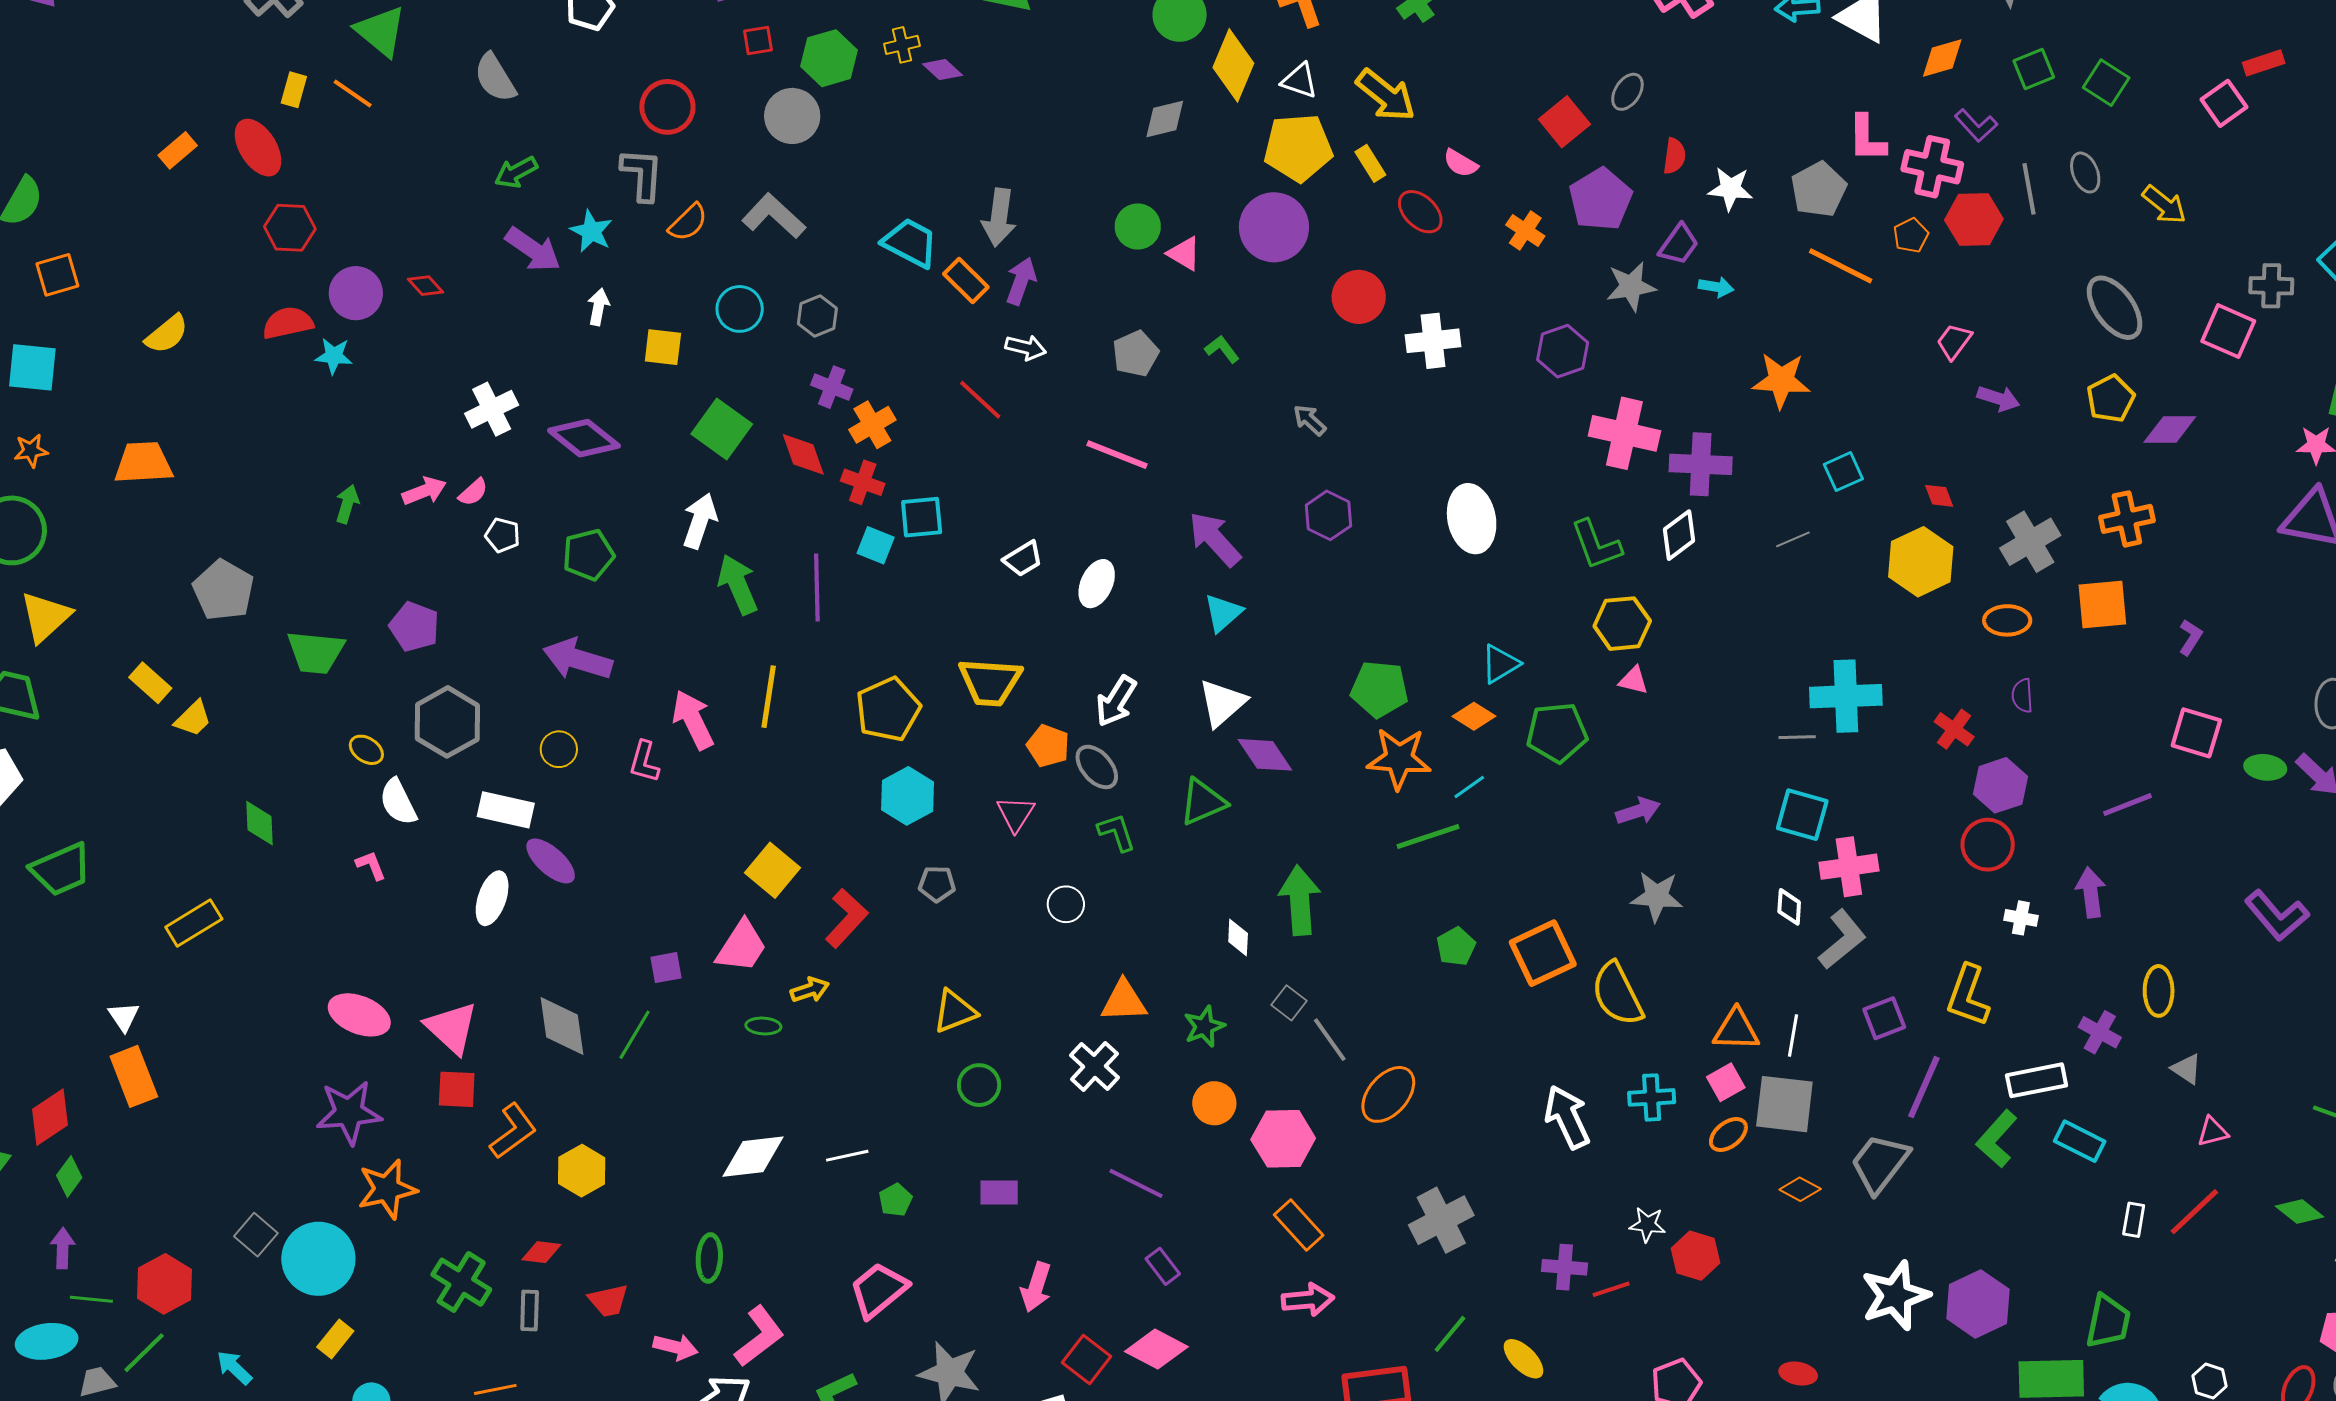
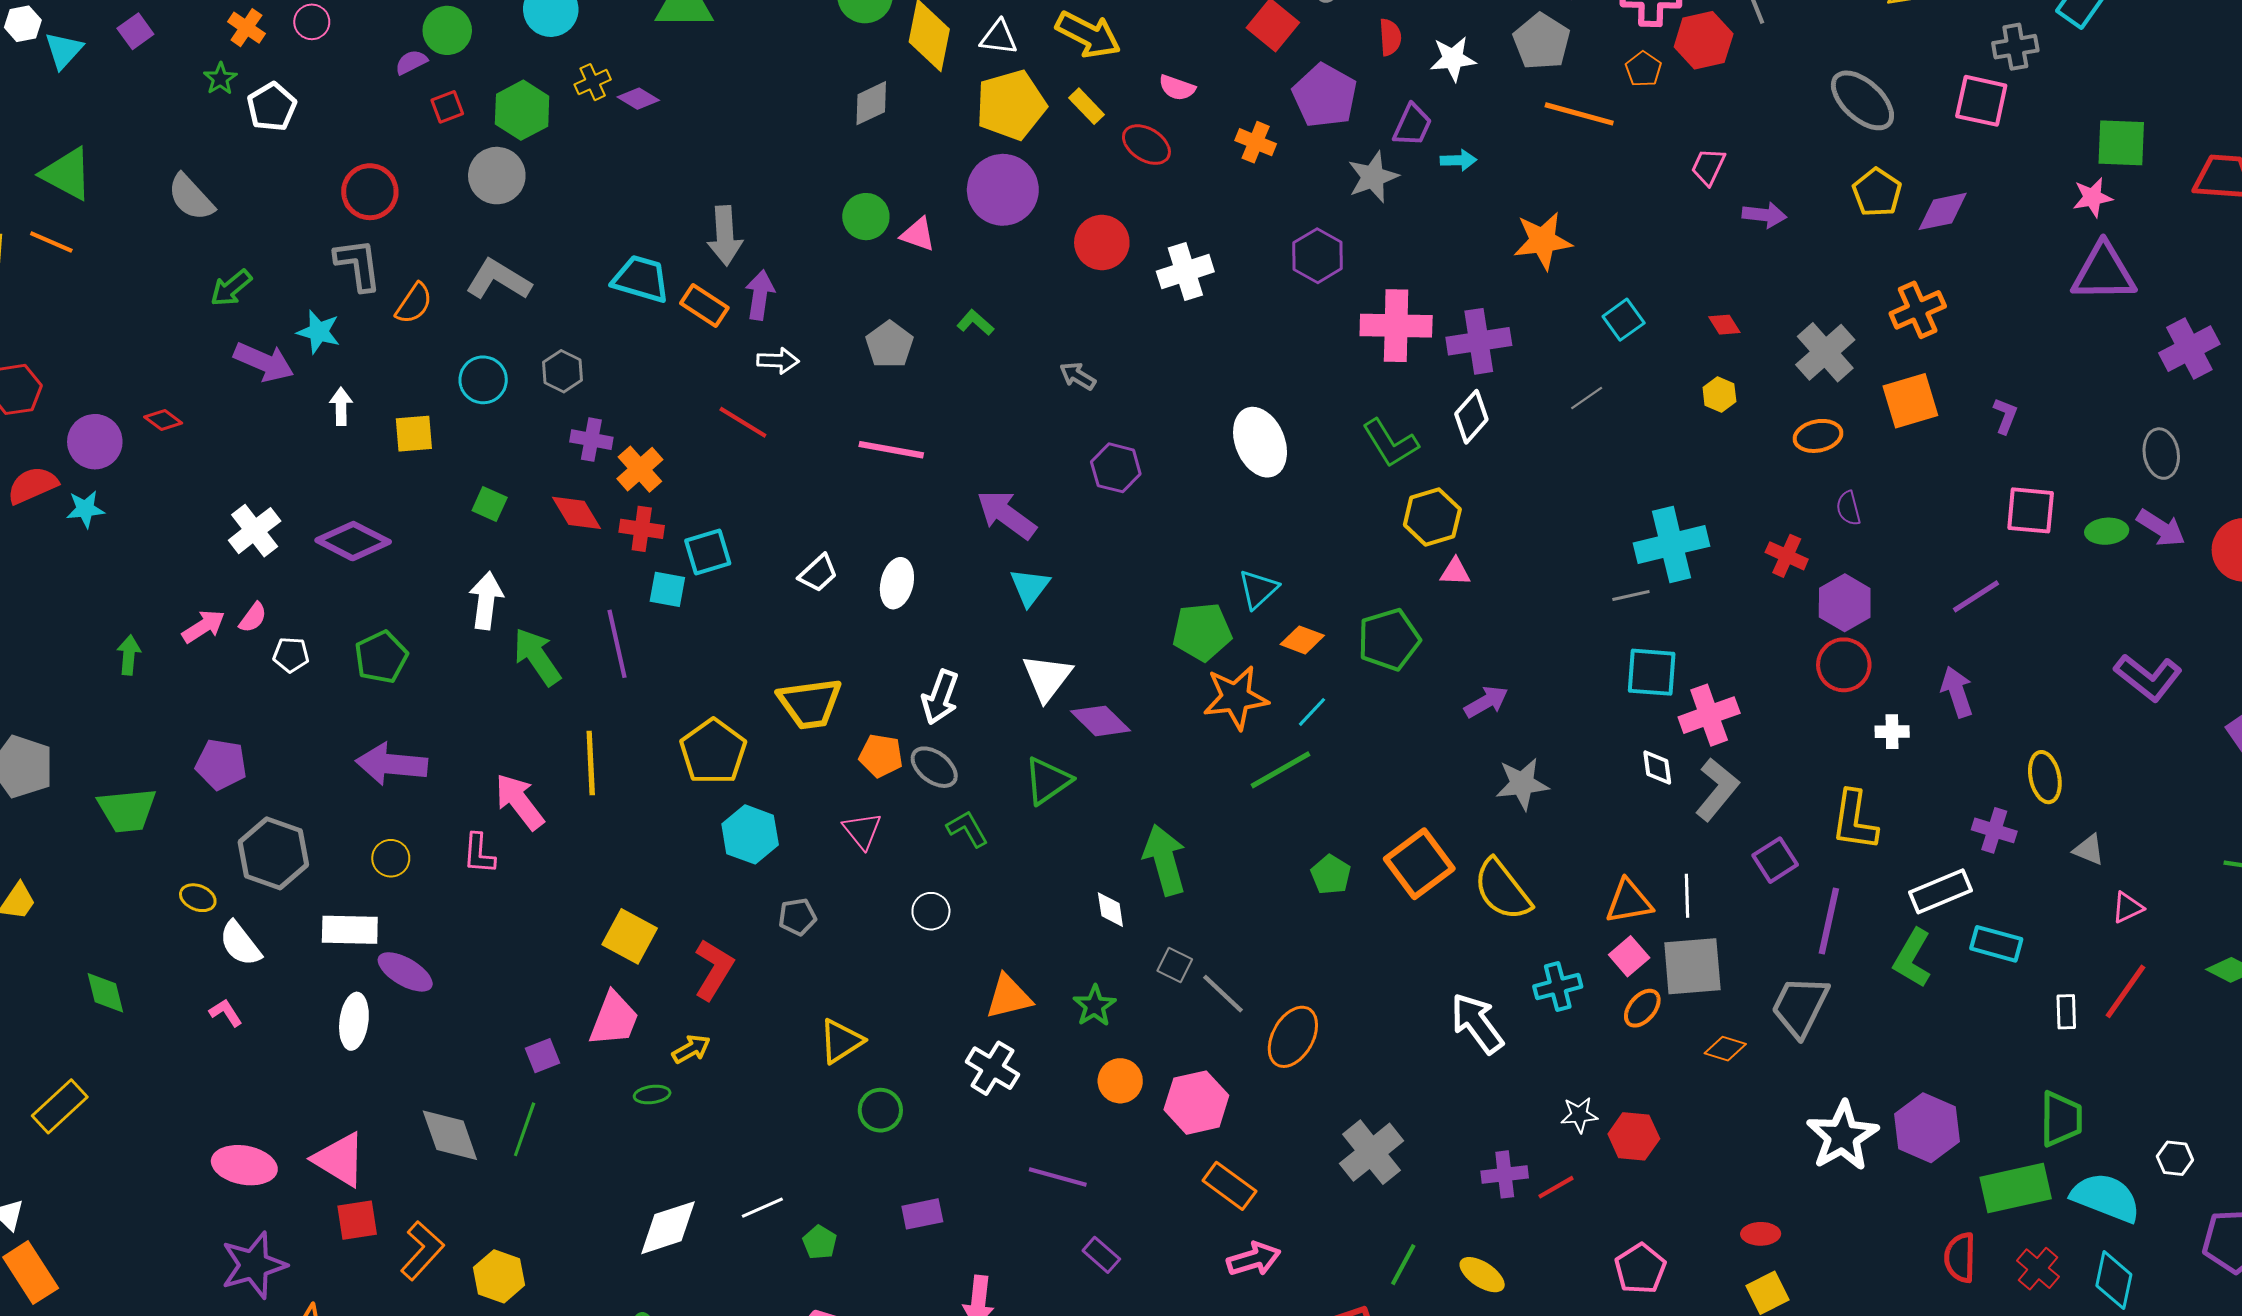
green square: (722, 429) -> (490, 504), size x0.6
yellow hexagon: (1921, 562) -> (1719, 395), size x0.5
cyan triangle: (1500, 664) -> (1258, 589), moved

